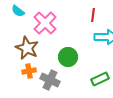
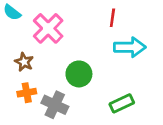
brown star: (27, 48) -> (24, 62), size x0.6

